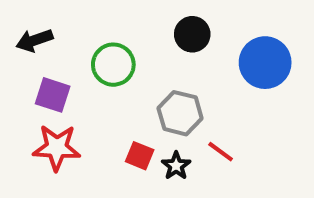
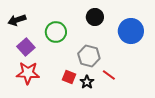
purple square: (53, 95) -> (26, 47), turned 30

